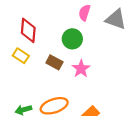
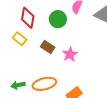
green circle: (72, 39) -> (58, 19), moved

